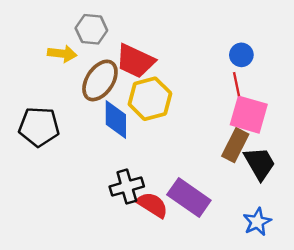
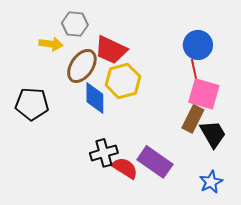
blue circle: (241, 55) -> (198, 45), size x1.5

